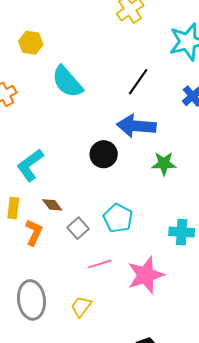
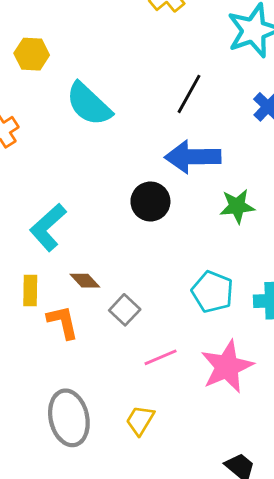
cyan pentagon: (118, 218) -> (213, 292), moved
orange L-shape: (34, 232) -> (63, 322), turned -32

